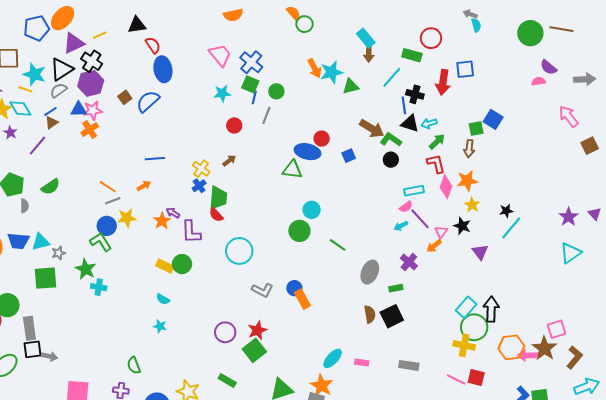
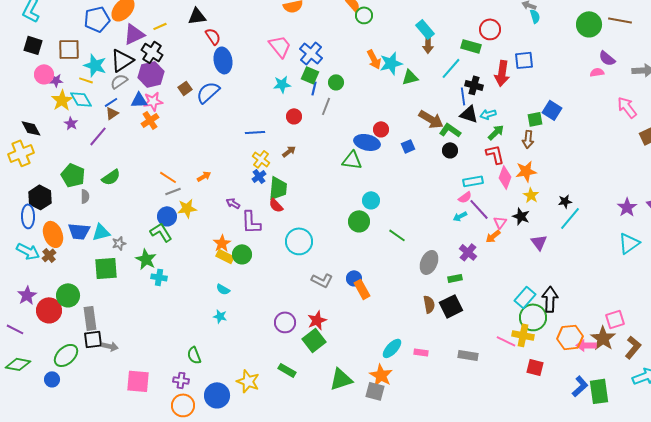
blue line: (155, 159) -> (255, 132), moved
orange star: (162, 221) -> (222, 243), moved
pink line: (456, 379) -> (506, 341), moved

